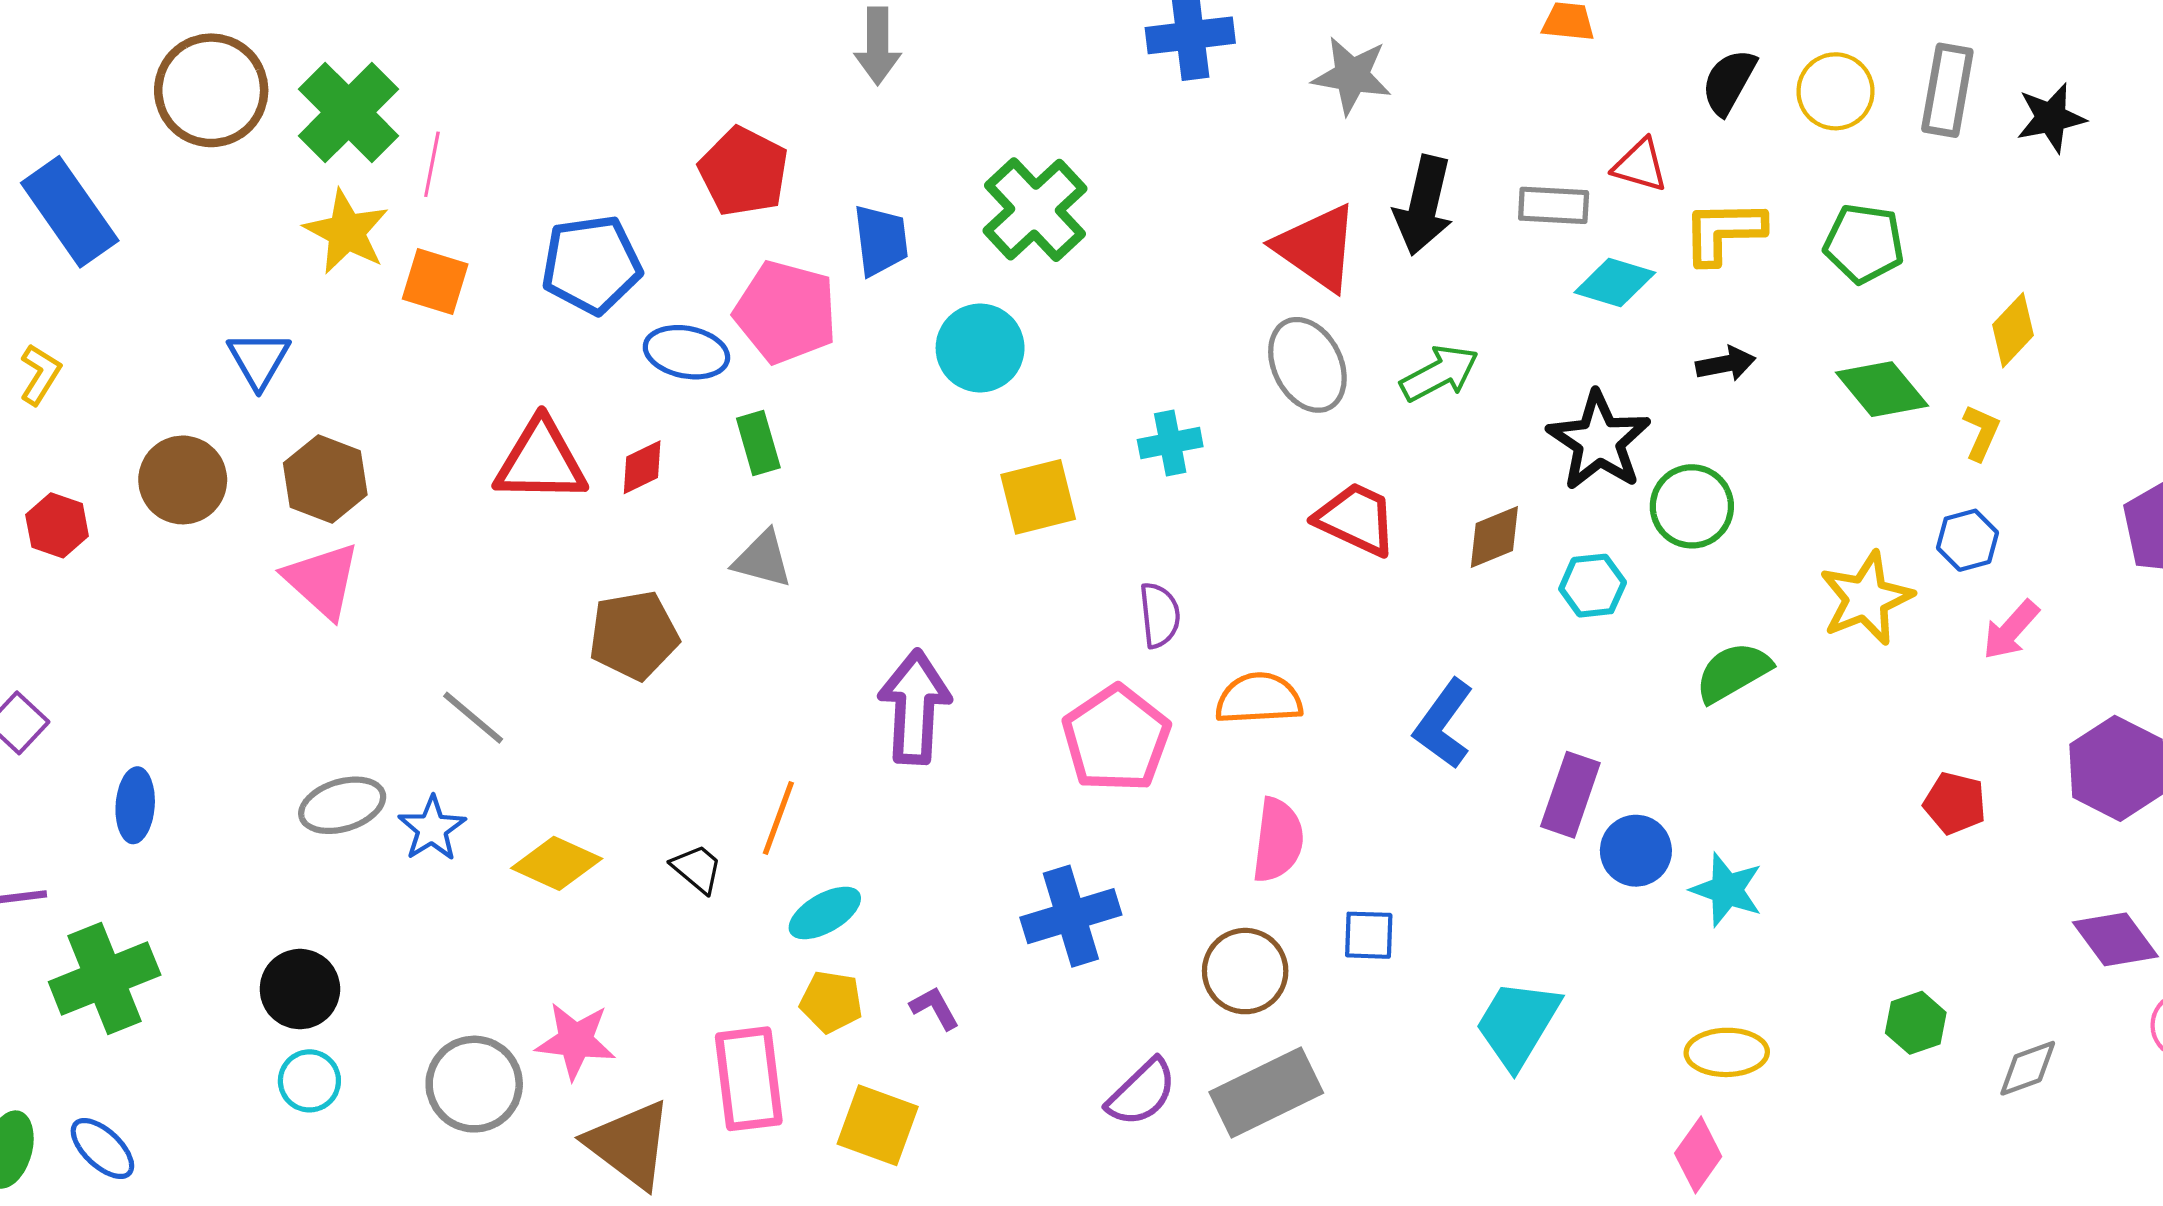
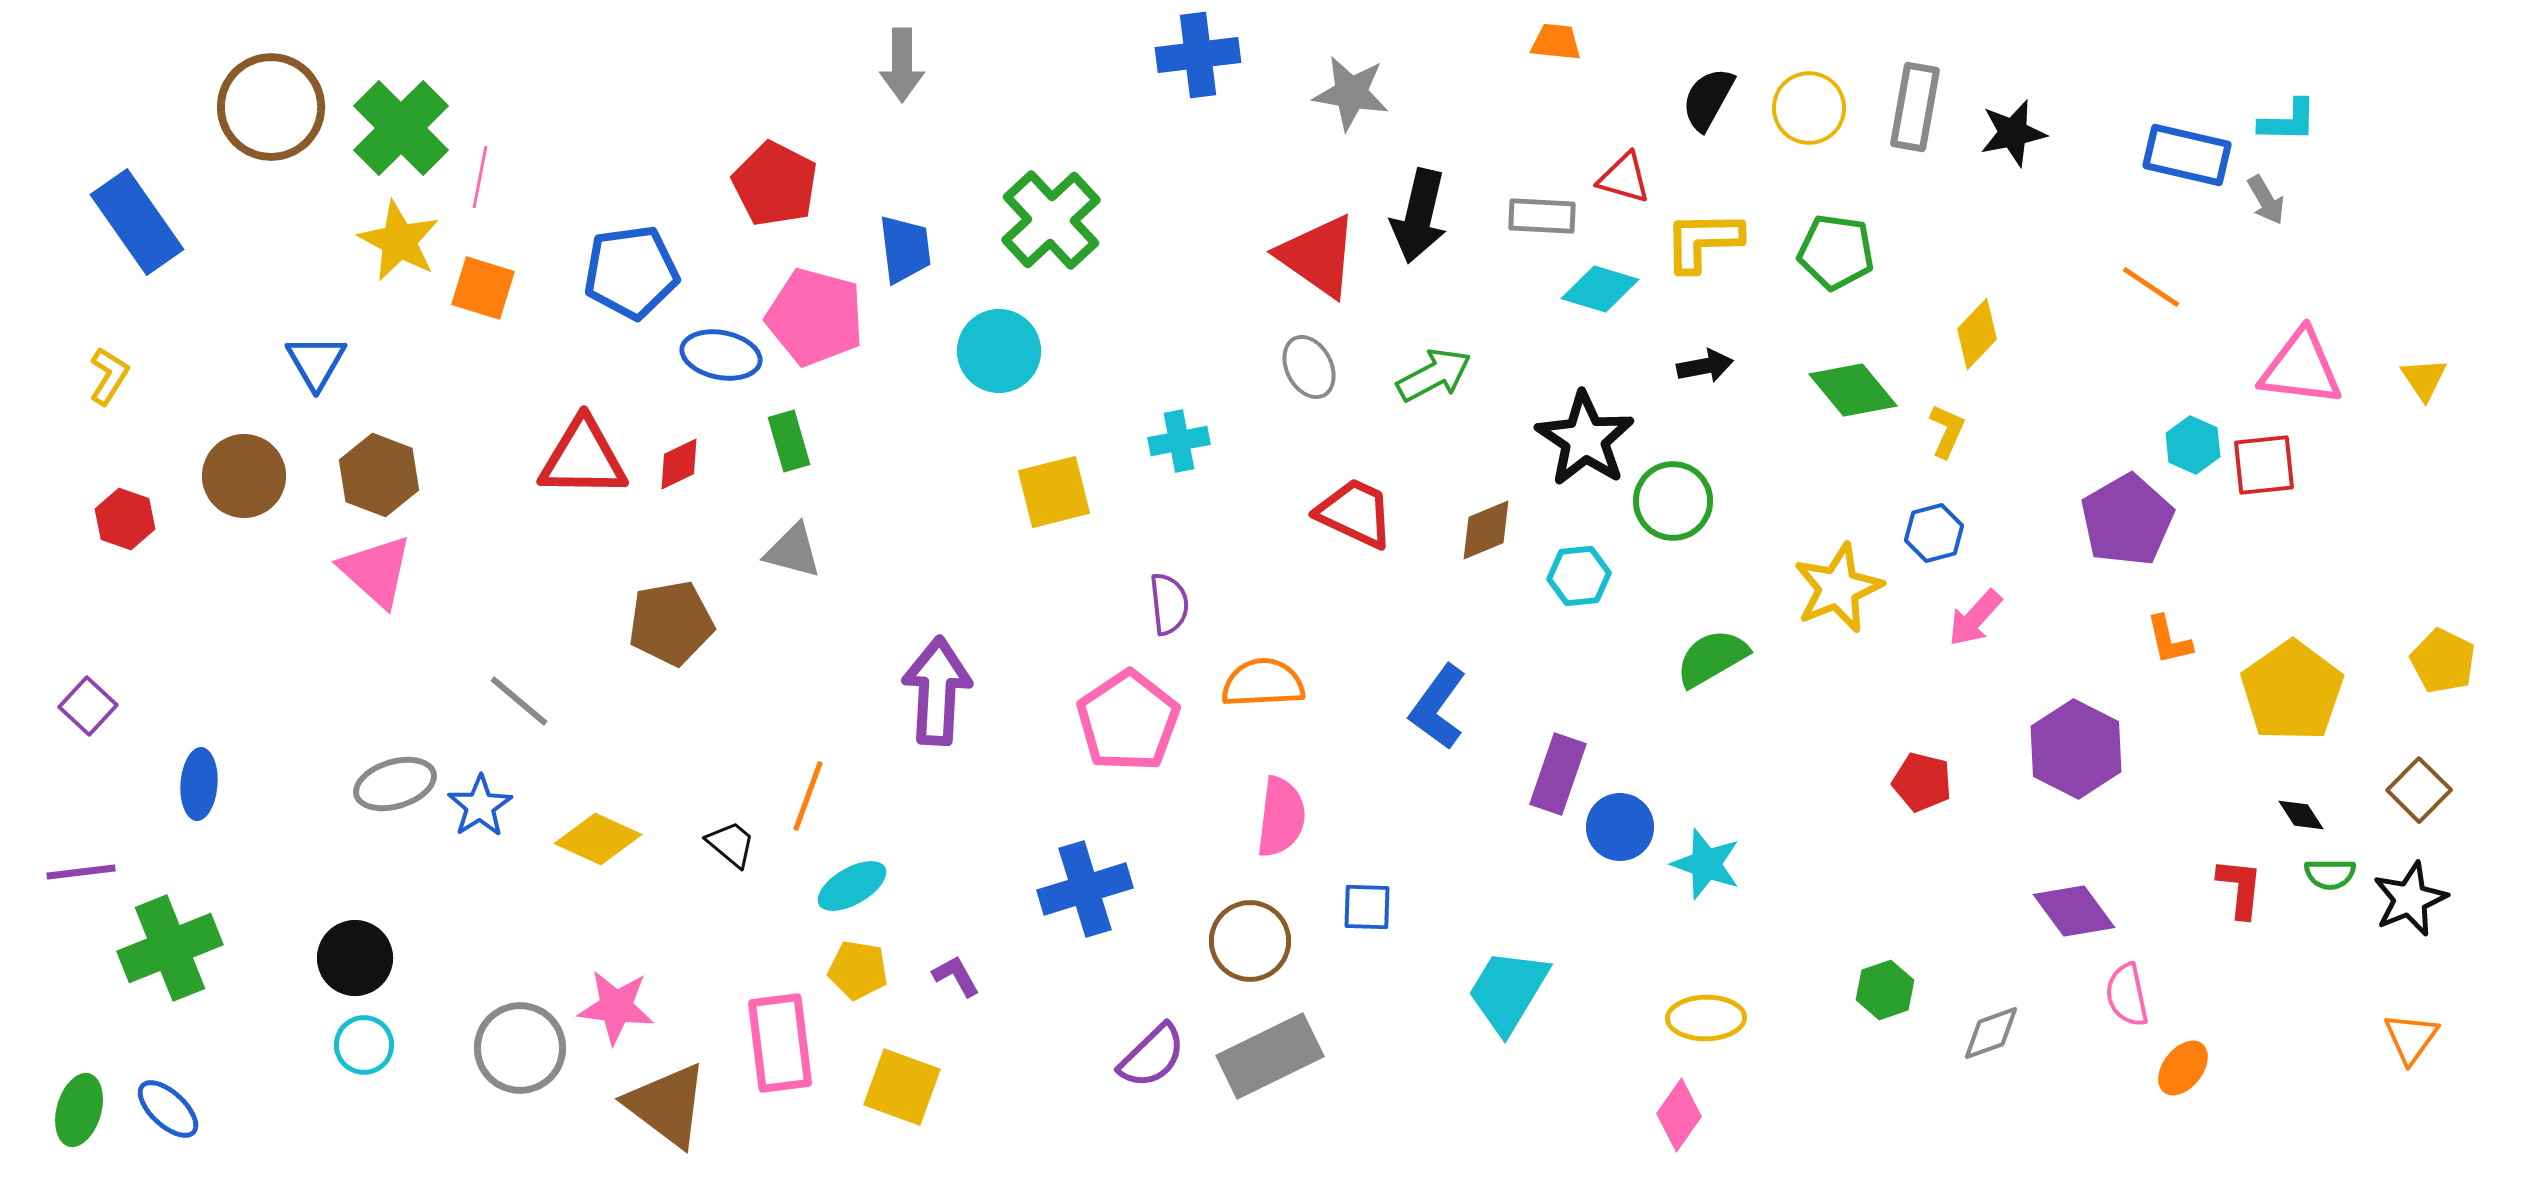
gray ellipse: (1307, 365) -> (1309, 367), size x0.7

